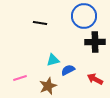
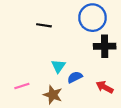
cyan triangle: (53, 60) -> (58, 66), turned -40
brown star: (48, 86) -> (53, 95), turned -30

